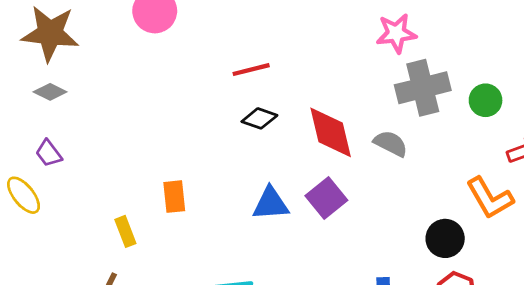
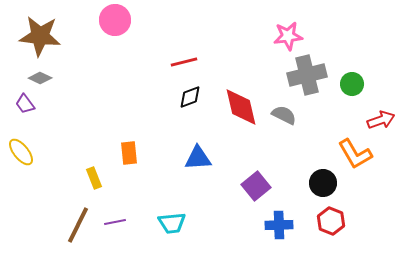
black diamond: (259, 118) -> (190, 97), turned -40
purple trapezoid: (49, 153) -> (25, 104), moved
purple square: (326, 198) -> (256, 186), moved

